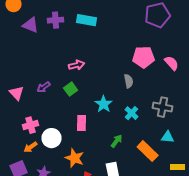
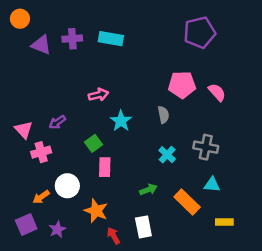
green square: (71, 89) -> (94, 143), moved
cyan star: (104, 104) -> (121, 121), moved
pink cross: (31, 125) -> (41, 152), moved
green arrow: (117, 141) -> (148, 190), turned 32

